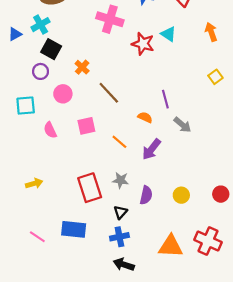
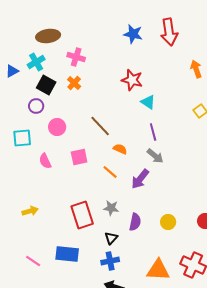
pink cross: (110, 19) -> (76, 57), moved, size x0.7
cyan triangle: (169, 34) -> (148, 102), moved
orange cross: (82, 67) -> (74, 83), moved
orange semicircle: (145, 117) -> (120, 149), moved
gray arrow: (182, 125) -> (155, 156), moved

